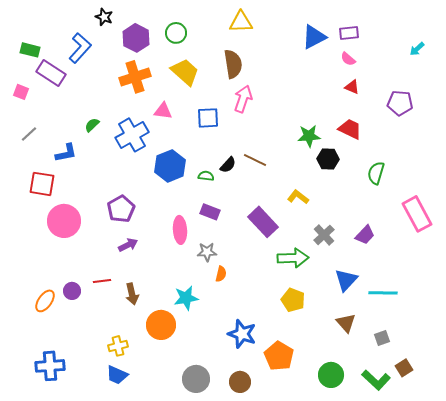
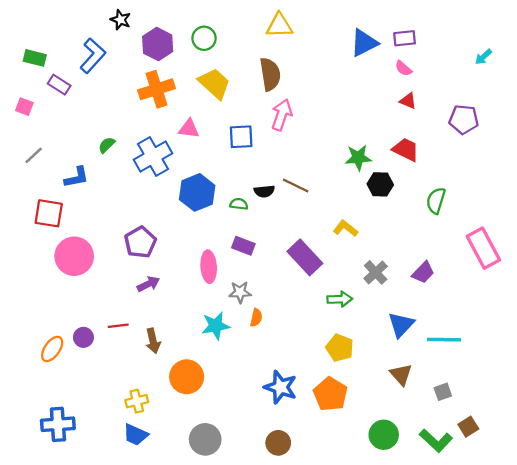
purple rectangle: (51, 73) -> (59, 85), size x0.7
black semicircle: (228, 165) -> (264, 191), turned 42
green arrow: (293, 258) -> (340, 299), size x0.7
cyan star: (186, 298) -> (216, 326), moved
orange pentagon: (279, 356) -> (330, 394), moved
gray circle: (196, 379) -> (205, 439), moved

